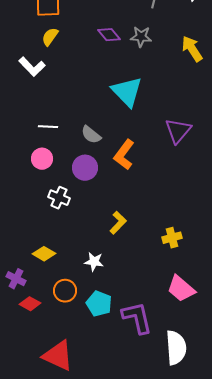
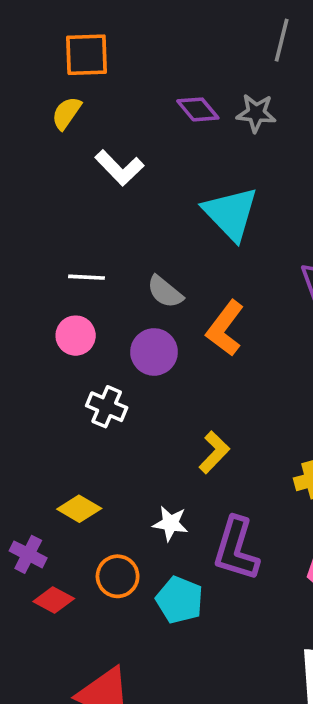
yellow semicircle: (50, 37) -> (66, 113), moved
white L-shape: (32, 67) -> (119, 168), moved
purple L-shape: (137, 318) -> (236, 549), moved, turned -150

